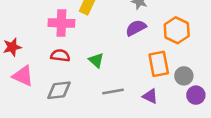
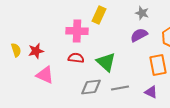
green triangle: (96, 60) -> (106, 62), size x1.5
gray diamond: (59, 90) -> (91, 87), moved

